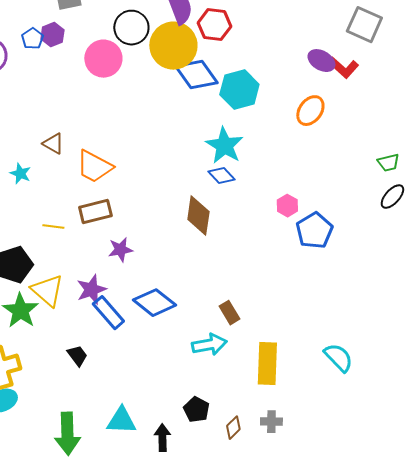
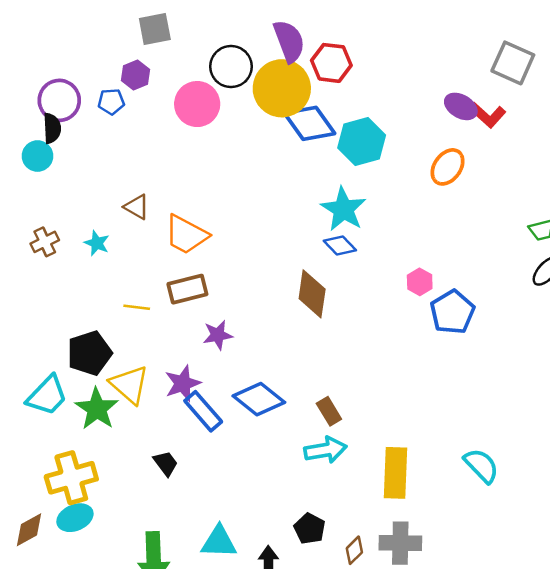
blue pentagon: (32, 39) -> (111, 102), moved, turned 30
brown rectangle: (229, 313) -> (329, 411), moved
gray cross: (271, 422) -> (400, 543), size x1.6

